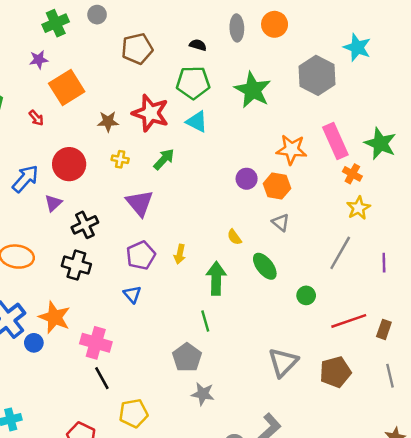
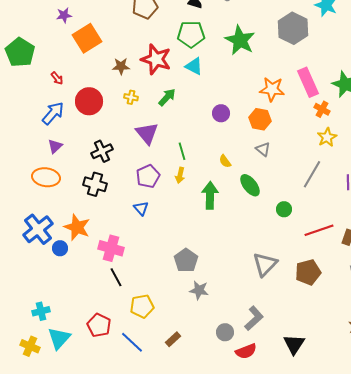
red arrow: (36, 118) -> (57, 78), moved
purple circle: (247, 179) -> (221, 113), moved
purple triangle: (53, 203) -> (55, 146), moved
green line: (205, 321) -> (182, 151), moved

